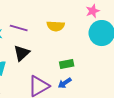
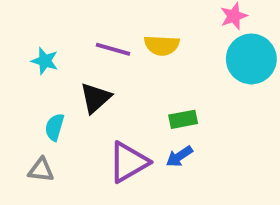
purple line: (19, 28) -> (113, 49), moved

